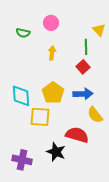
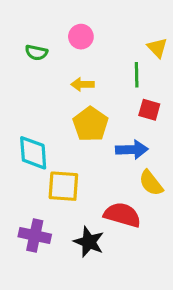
yellow arrow: (52, 53) -> (83, 84), turned -96
red square: (83, 67) -> (149, 110), moved, turned -32
yellow pentagon: (53, 93) -> (90, 124), moved
purple cross: (22, 160) -> (35, 236), moved

